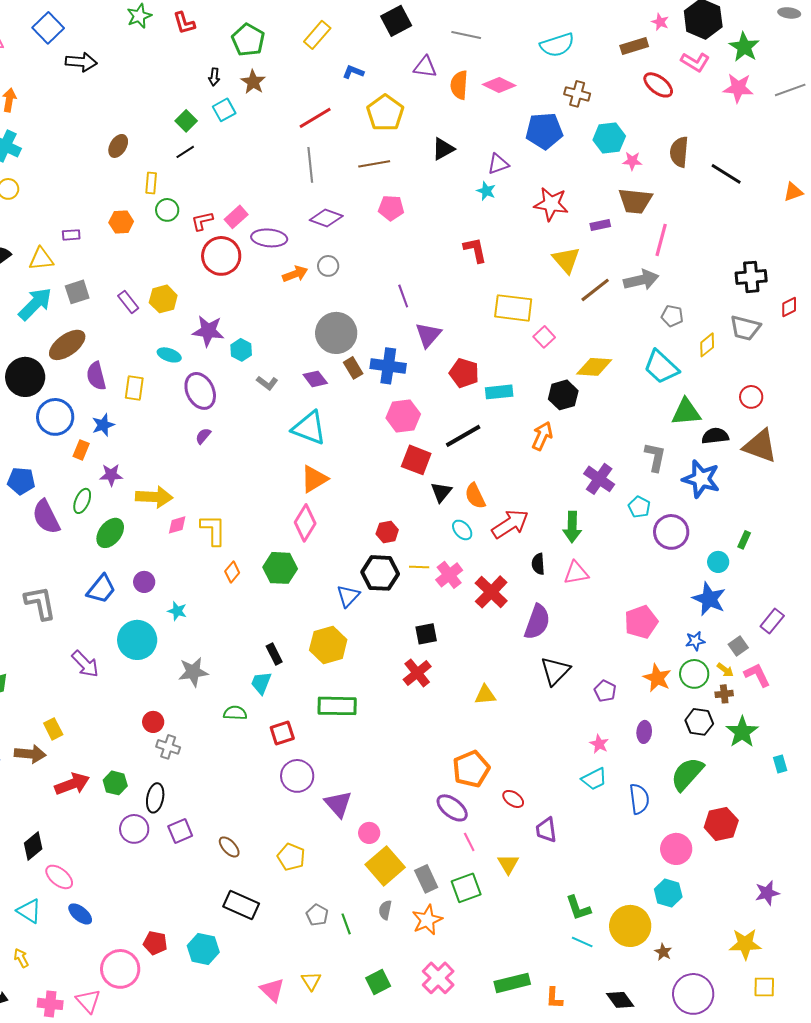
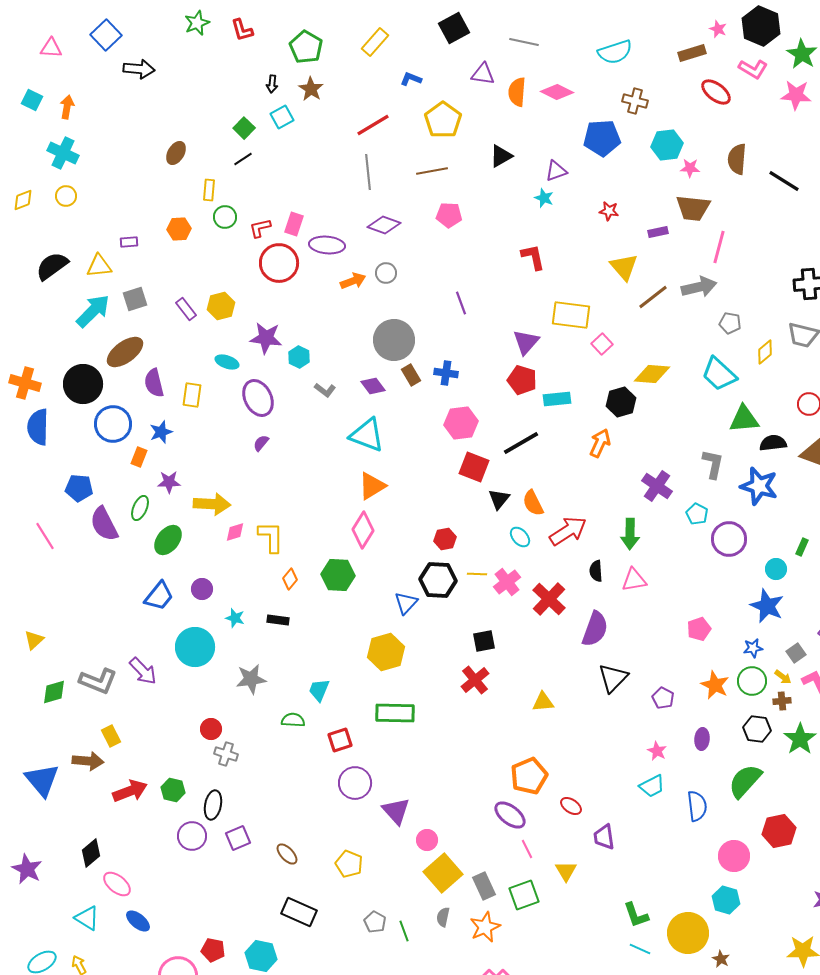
red star: (551, 204) -> (609, 211), size x0.6
pink rectangle: (236, 217) -> (294, 224), turned -30
purple triangle: (428, 335) -> (526, 342), moved
blue cross: (388, 366) -> (446, 373), size x0.7
gray L-shape: (40, 603) -> (98, 681), moved, turned 123
pink pentagon: (641, 622) -> (699, 629), size x0.7
black rectangle: (274, 654) -> (278, 620), moved, turned -55

